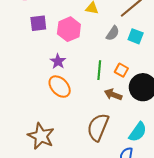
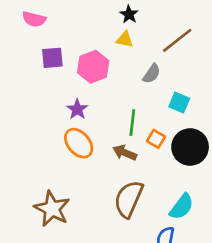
cyan square: (136, 36) -> (179, 103), moved
orange square: (121, 70) -> (156, 139), moved
brown arrow: (113, 94) -> (125, 153), moved

